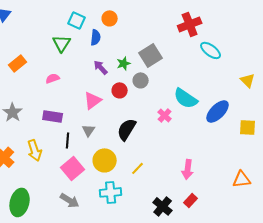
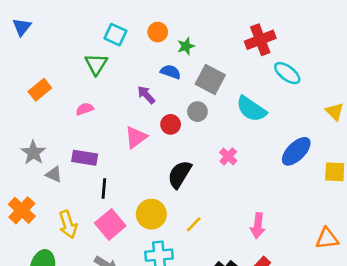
blue semicircle: (96, 37) -> (171, 72), moved, turned -77
gray square: (151, 55) -> (210, 80), turned -30
green star: (124, 63) -> (186, 46), moved
cyan semicircle: (186, 98) -> (251, 109), moved
gray triangle: (89, 130) -> (54, 174), moved, turned -40
yellow arrow: (35, 150) -> (68, 224), moved

